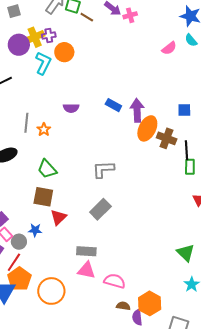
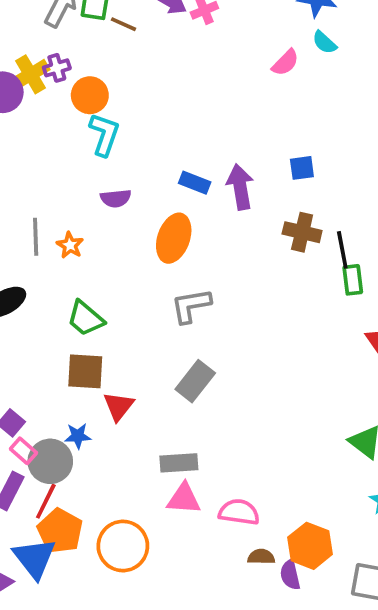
cyan L-shape: (43, 63) -> (104, 134), moved
blue square: (184, 110) -> (302, 168), moved
orange ellipse: (147, 128) -> (174, 238), moved
gray circle: (19, 242) -> (50, 461), size x1.5

